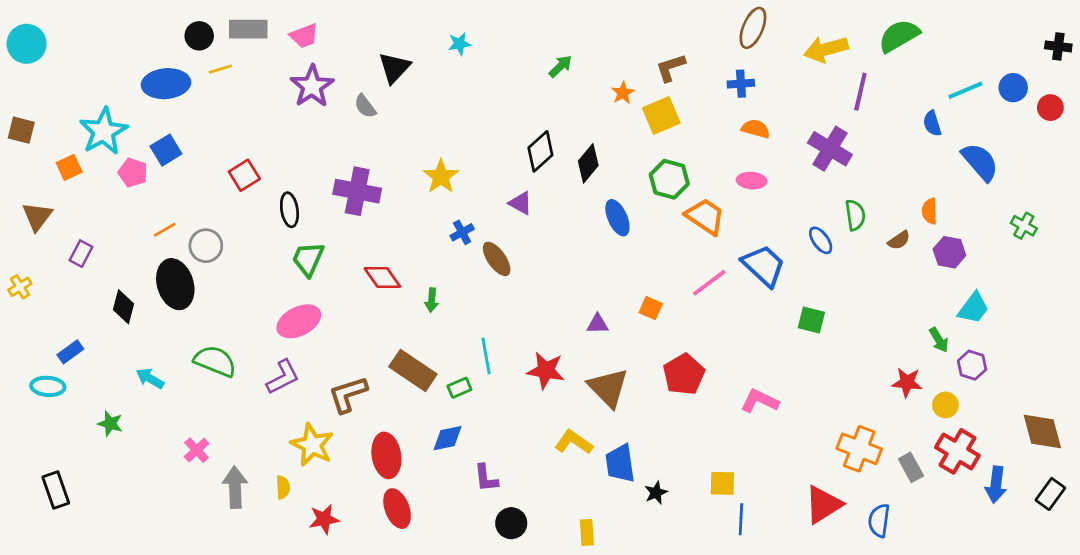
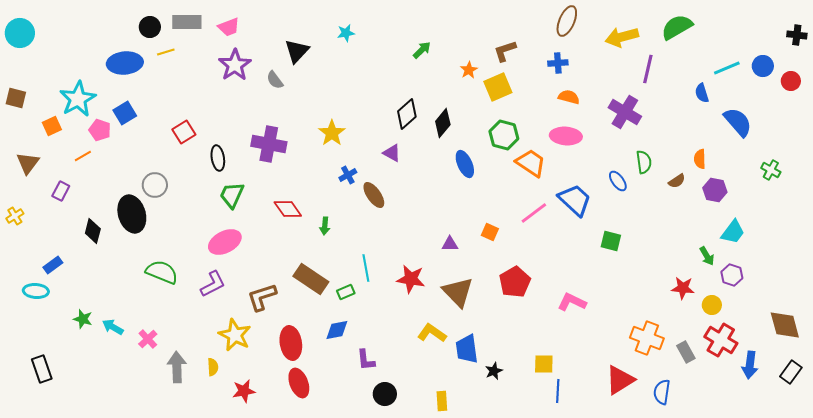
pink ellipse: (752, 181) -> (566, 136), size x1.4
orange line: (165, 230) -> (83, 156), moved
cyan arrow: (150, 378) -> (113, 327), moved

